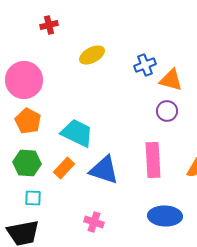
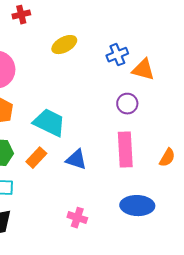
purple circle: (167, 111) -> (127, 104), moved
blue triangle: (104, 170) -> (76, 160), size x0.7
pink cross: (94, 222) -> (77, 218), moved

